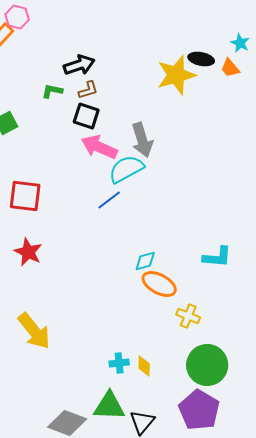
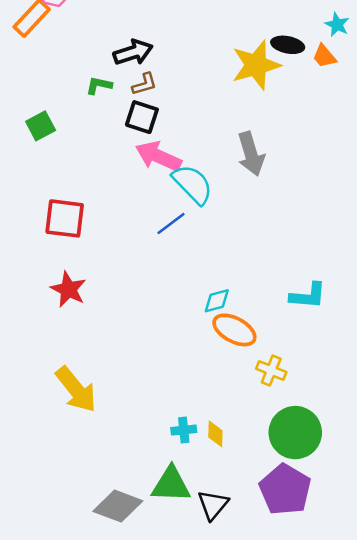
gray arrow: (142, 140) -> (251, 154), moved
cyan semicircle: (126, 169) -> (193, 184), turned 75

